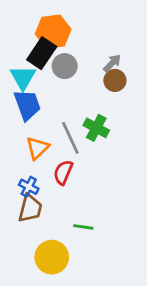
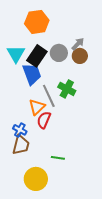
black rectangle: (42, 53) -> (37, 56), moved
gray circle: (65, 66) -> (59, 53), moved
blue trapezoid: (27, 105) -> (32, 74), moved
orange triangle: (37, 148) -> (37, 107), moved

